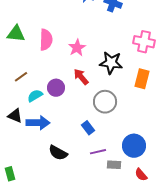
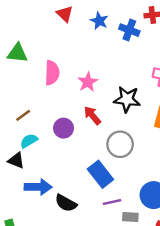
green triangle: (16, 34) -> (17, 53), moved
cyan semicircle: (35, 96) -> (29, 141), moved
blue arrow: (38, 123) -> (38, 187), moved
blue rectangle: (88, 128) -> (100, 174), size x1.6

